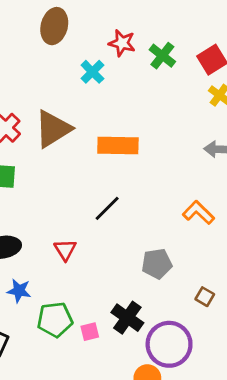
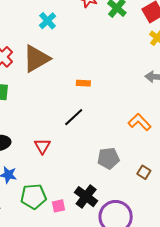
cyan cross: (92, 72) -> (48, 21), moved
orange rectangle: (118, 146) -> (83, 83), moved, size x0.5
brown square: (205, 297) -> (144, 172), moved

